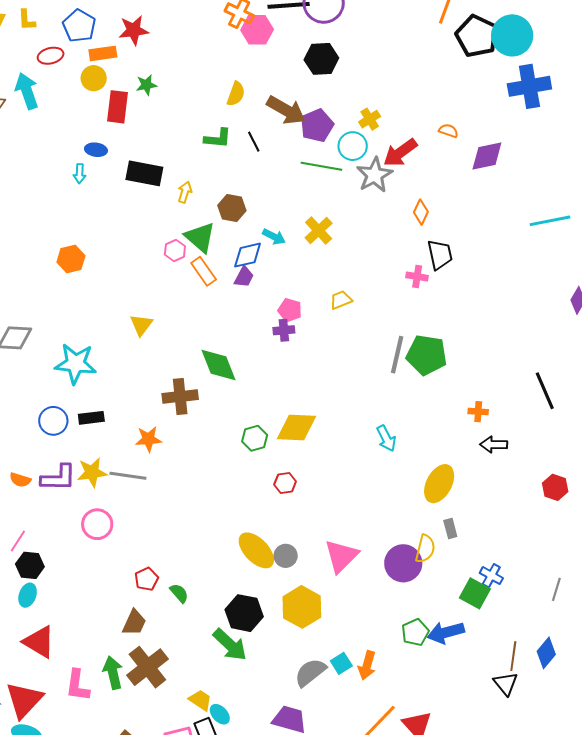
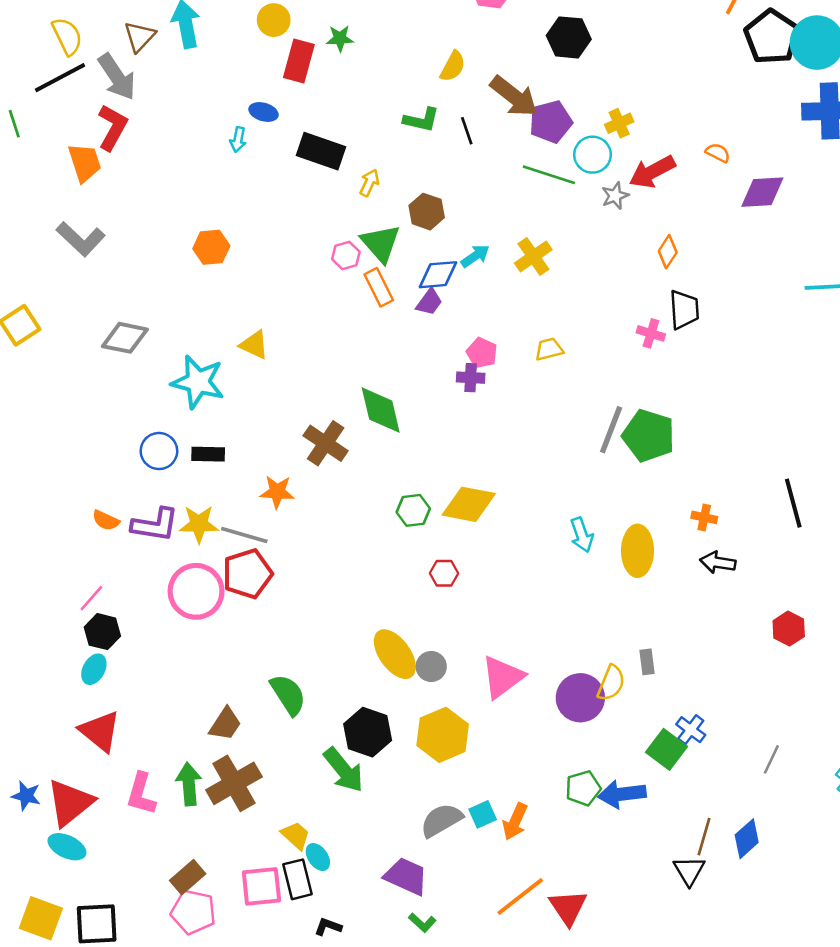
gray star: (374, 175) -> (615, 196), size x0.6
cyan arrow: (274, 237) -> (475, 256), turned -70
yellow triangle: (141, 325) -> (254, 345), moved, turned -50
brown cross: (180, 397) -> (326, 443), turned 32
yellow ellipse: (439, 484) -> (638, 551), moved, turned -36
pink circle: (97, 524) -> (196, 591), size x1.4
red pentagon: (147, 579) -> (247, 574), moved, size x1.6
green semicircle: (179, 593) -> (288, 695), size x1.6

